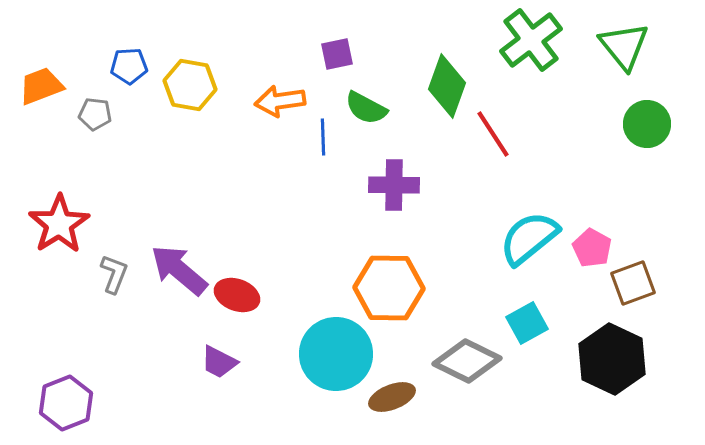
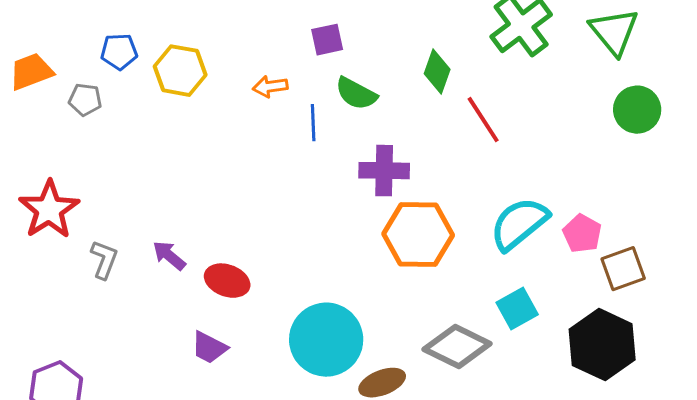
green diamond: (447, 86) -> (437, 72), size x0.7
orange arrow: (280, 101) -> (270, 87), size x0.7
purple arrow: (179, 270) -> (169, 256), size x0.6
orange hexagon: (389, 288) -> (418, 235), moved

